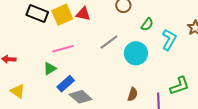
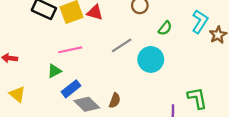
cyan L-shape: (169, 40) -> (200, 21), moved
green L-shape: (180, 86) -> (197, 98), turned -85
brown semicircle: (133, 94) -> (115, 101), moved

